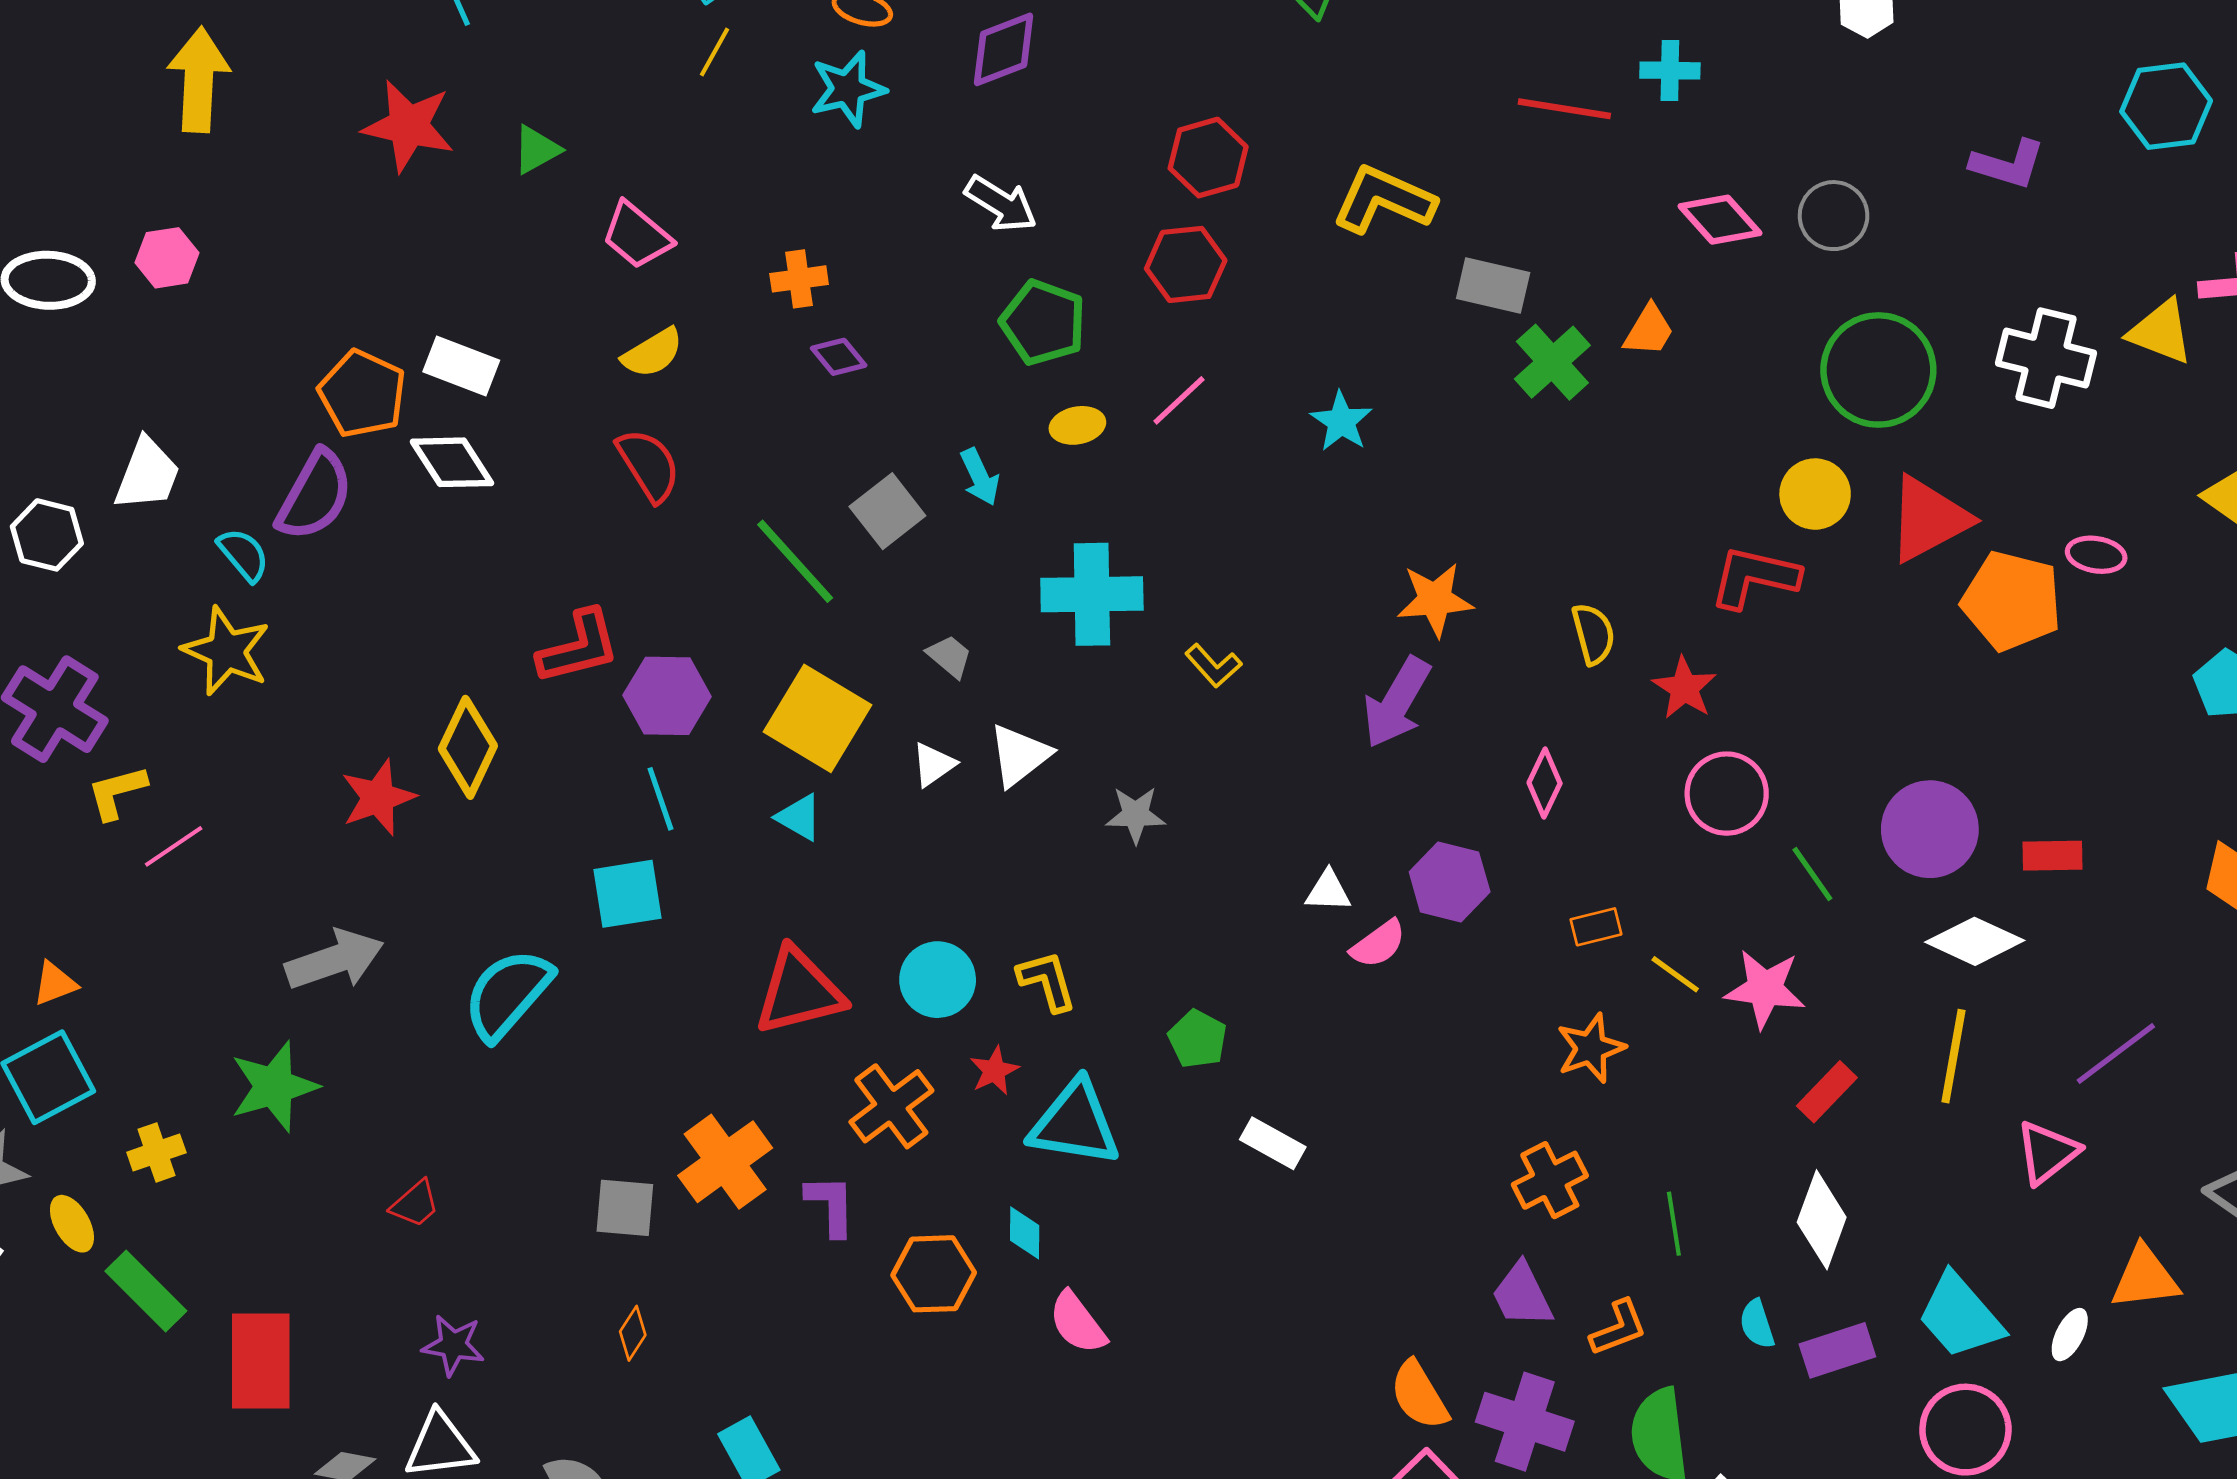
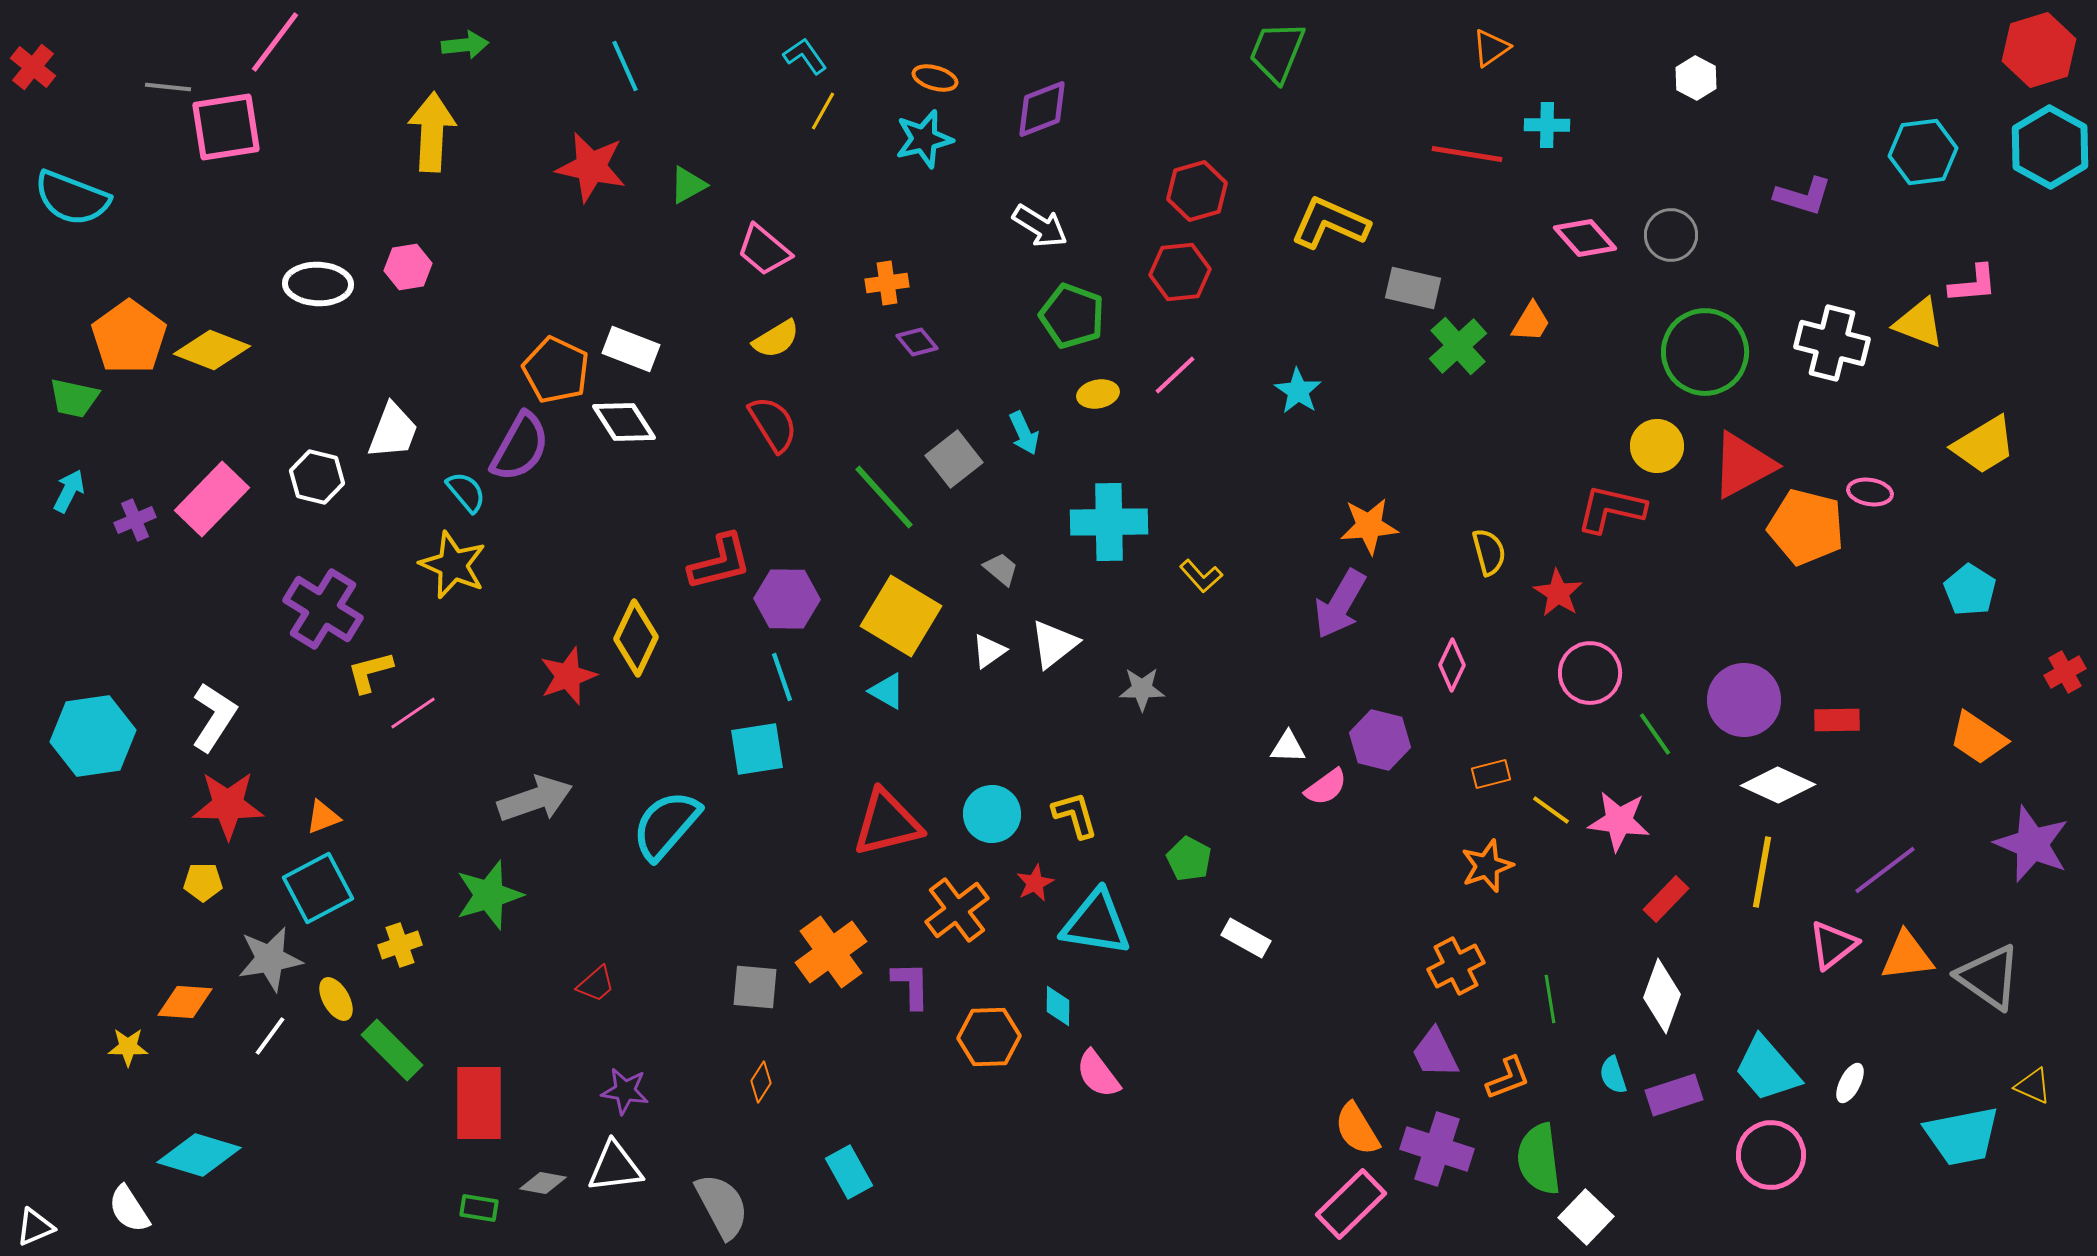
orange triangle: (2145, 1278) -> (1907, 956), moved

